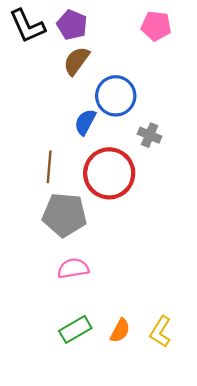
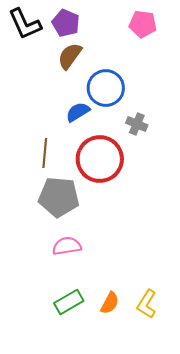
blue semicircle: (85, 122) -> (78, 112), turned 30

